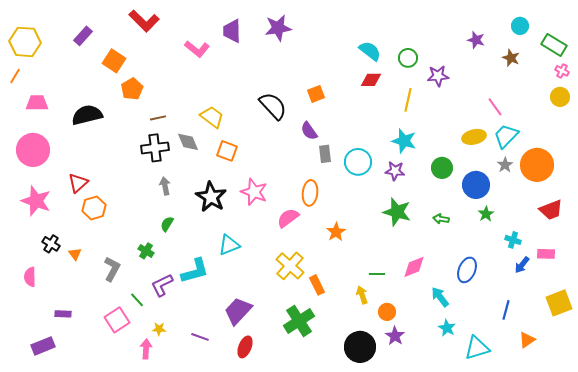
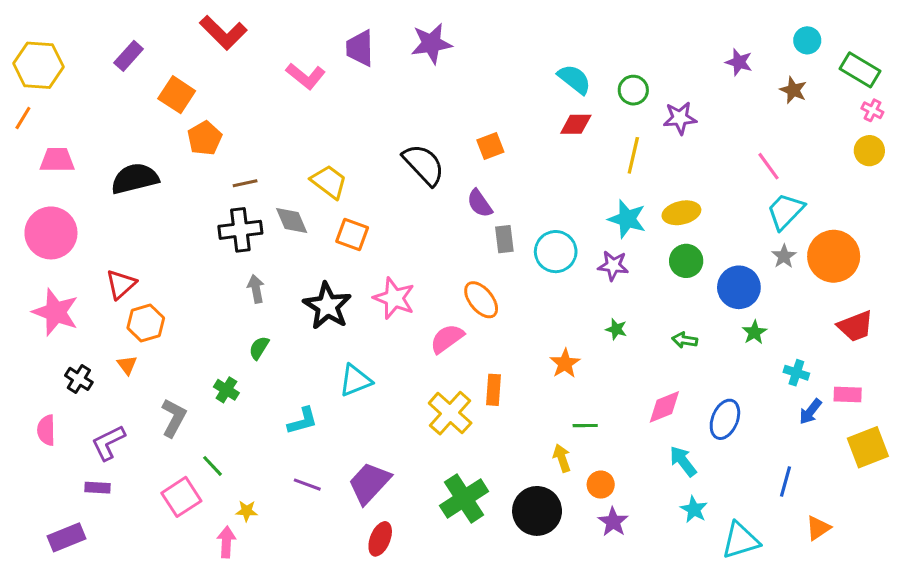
yellow ellipse: (474, 137) -> (681, 213), moved
orange ellipse: (310, 193) -> (481, 300), turned -45
green star: (397, 212) -> (616, 329), size x0.5
orange star: (336, 232) -> (565, 363), moved
orange triangle: (75, 254) -> (127, 365), moved
pink diamond: (414, 267) -> (664, 407), moved
cyan L-shape: (195, 271) -> (303, 421), size x0.7
purple L-shape: (162, 285) -> (108, 443), moved
orange rectangle: (317, 285) -> (494, 390), moved, turned 30
yellow square: (559, 303) -> (868, 447), moved
purple line: (200, 337) -> (307, 485), moved
black circle: (360, 347) -> (537, 511), moved

